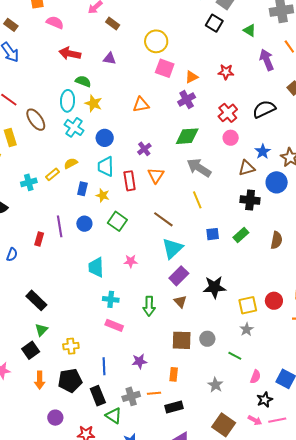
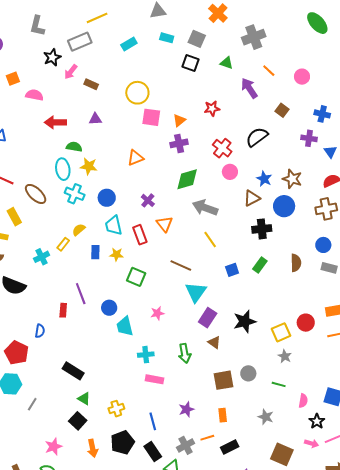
purple cross: (187, 100) -> (179, 143), turned 30
blue circle: (84, 224) -> (109, 308), moved
green triangle: (41, 330) -> (84, 399), turned -32

